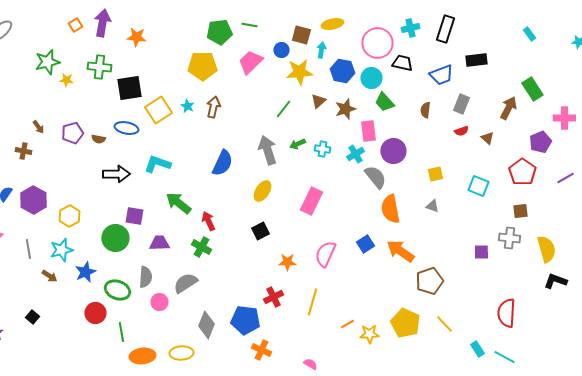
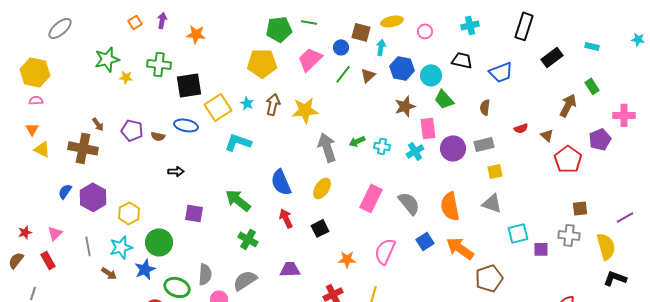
purple arrow: (102, 23) -> (162, 20), size x0.6
black rectangle: (445, 29) -> (524, 26), moved
cyan rectangle: (529, 34) -> (592, 46), moved, turned -40
pink circle: (377, 43) -> (425, 31), moved, size x0.5
black rectangle: (476, 60) -> (552, 57), moved, turned -30
yellow star: (299, 72) -> (305, 110), moved
green rectangle: (532, 89) -> (592, 86), size x0.7
brown triangle: (318, 101) -> (368, 75), moved
gray rectangle: (461, 104) -> (484, 144), moved, turned 54
green line: (283, 109) -> (343, 74), moved
purple pentagon: (72, 133) -> (132, 130), turned 30
brown cross: (23, 151) -> (83, 148), size x1.8
blue semicircle: (222, 163) -> (281, 182), moved, turned 132
cyan L-shape: (157, 164) -> (238, 142), moved
red pentagon: (522, 172) -> (568, 159), moved
black arrow: (116, 174) -> (176, 171), size x0.6
gray semicircle: (375, 177) -> (409, 203), moved
purple line: (565, 178) -> (625, 217), moved
cyan square: (478, 186) -> (518, 233), moved, turned -35
gray triangle: (432, 206) -> (492, 203), size x1.5
red arrow: (208, 221) -> (286, 218), moved
green circle: (115, 238) -> (159, 242), moved
purple trapezoid: (159, 243) -> (290, 269), moved
green cross: (201, 247) -> (248, 239), moved

